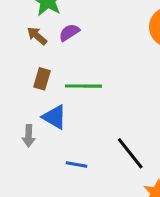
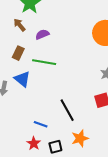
purple semicircle: (69, 32) -> (42, 34), moved
blue line: (77, 165) -> (41, 124), moved

